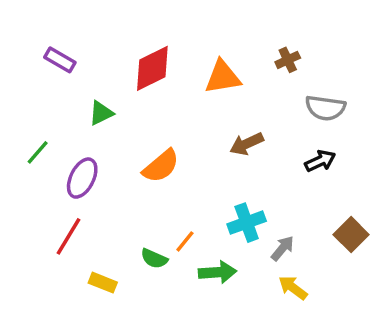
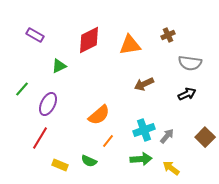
orange semicircle: (161, 166) -> (99, 115), moved
gray arrow: (283, 248) -> (167, 136), moved
green semicircle: (154, 259) -> (89, 161), moved
green arrow: (217, 272) -> (141, 159), moved

